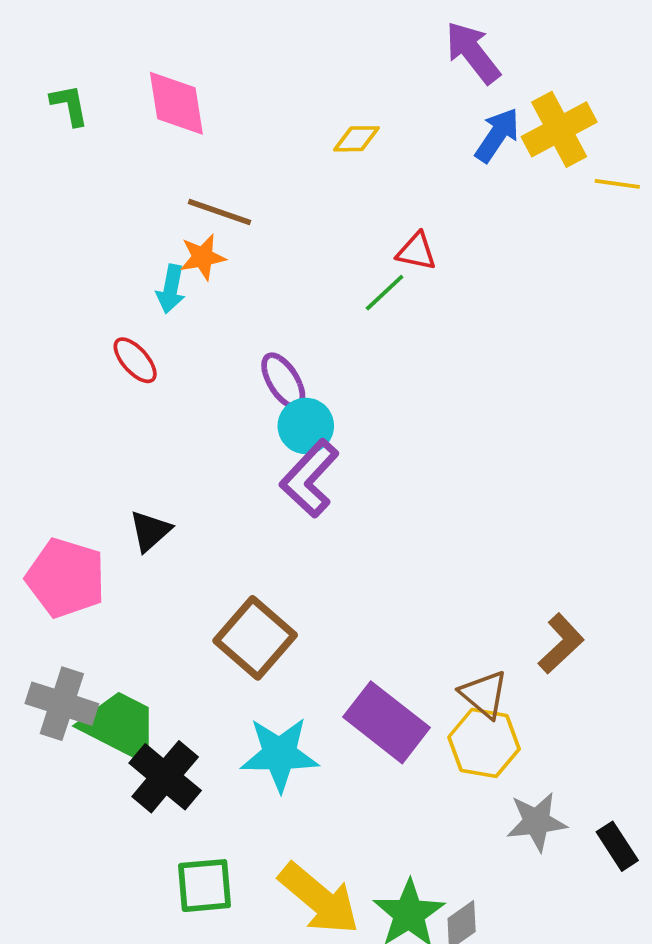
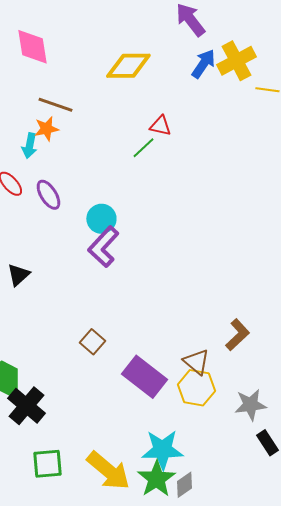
yellow diamond: (356, 139) -> (128, 66), size x1.8
purple ellipse: (283, 381) -> (48, 195), moved
brown square: (255, 638) -> (92, 342), moved, size x0.6
cyan star: (280, 754) -> (162, 450), moved
gray star: (537, 822) -> (250, 405), moved

